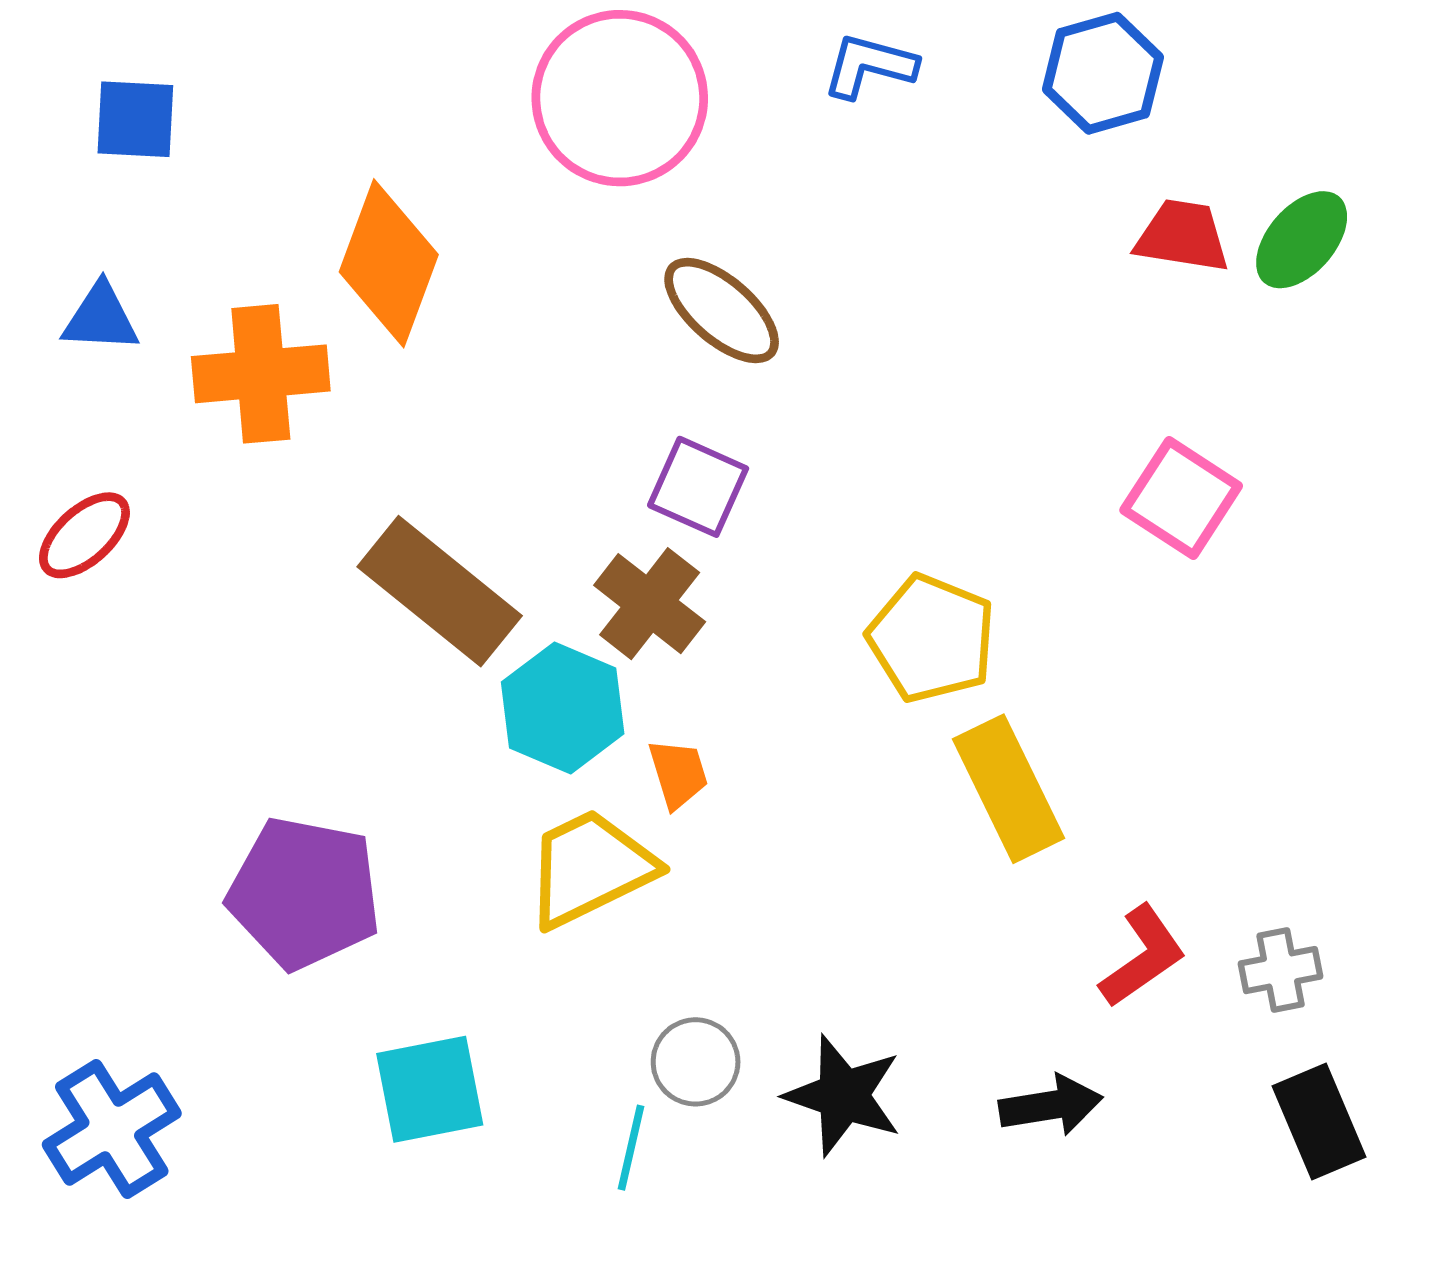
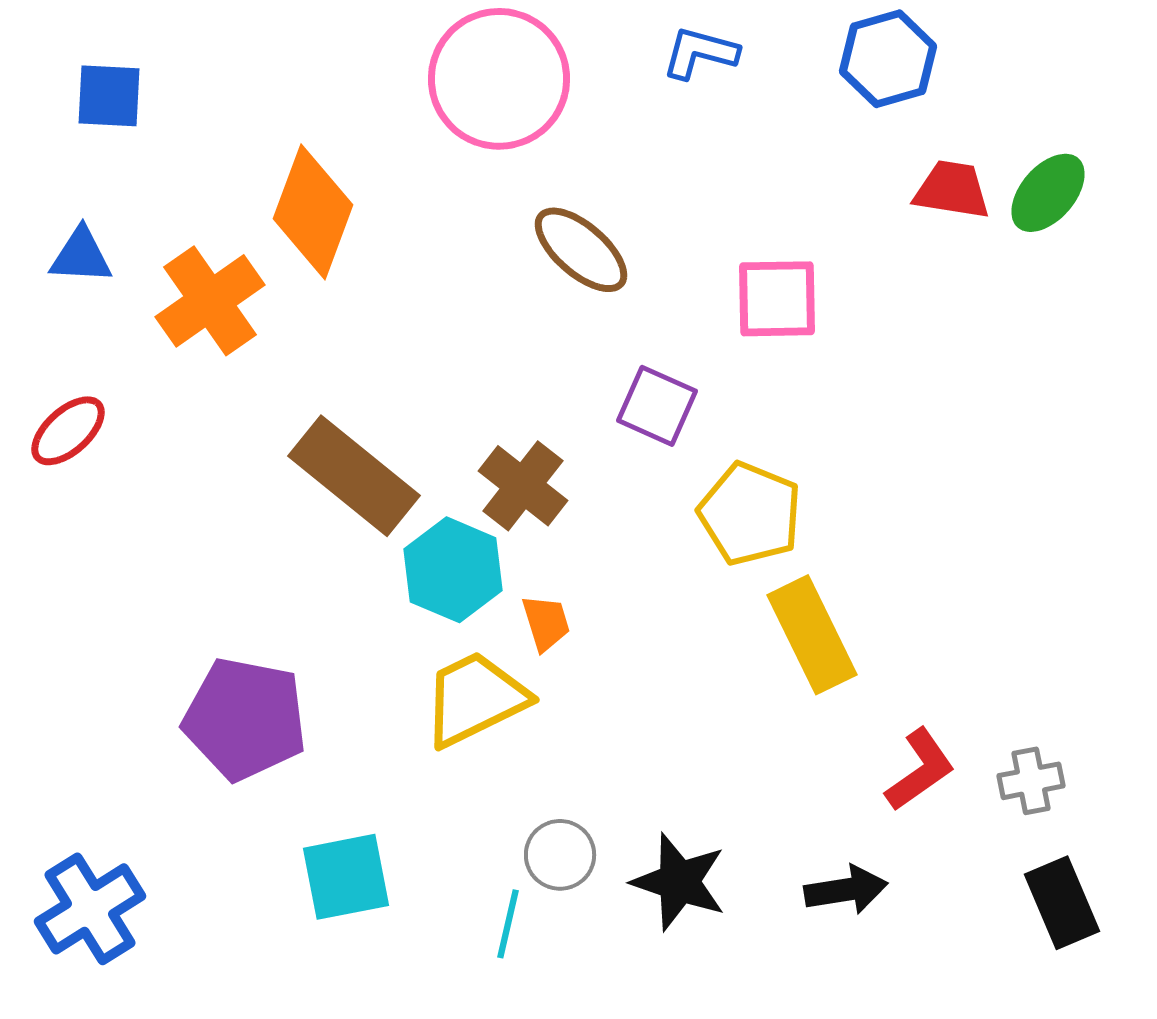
orange cross: (261, 374) -> (210, 301), turned -30
purple square: (698, 487) -> (657, 406), moved
pink square: (1181, 498) -> (777, 299), moved, turned -34

